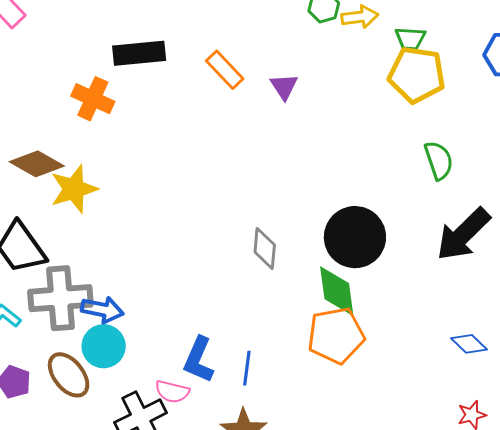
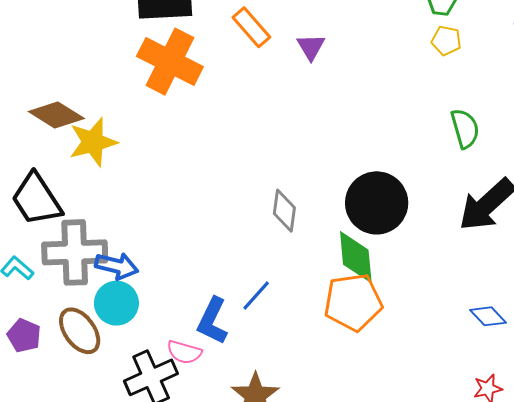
yellow pentagon: (417, 75) -> (446, 41), size x0.5
orange cross: (93, 99) -> (170, 62), moved, size x1.5
blue line: (247, 368) -> (256, 295), moved, turned 32

